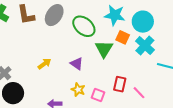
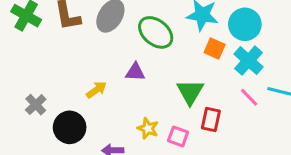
green triangle: (104, 49) -> (190, 92), moved
purple triangle: (77, 64) -> (135, 72), moved, turned -32
black circle: (13, 93) -> (70, 127), moved
pink line: (139, 93) -> (249, 97), moved

